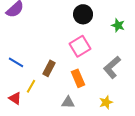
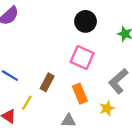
pink square: (80, 46) -> (82, 58), turned -35
yellow star: (106, 102) -> (107, 108), moved

